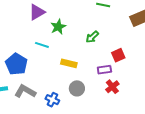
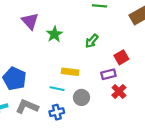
purple triangle: (37, 12) -> (30, 21), turned -36
cyan line: (42, 45) -> (57, 89), moved
blue cross: (52, 100) -> (57, 112), turned -32

